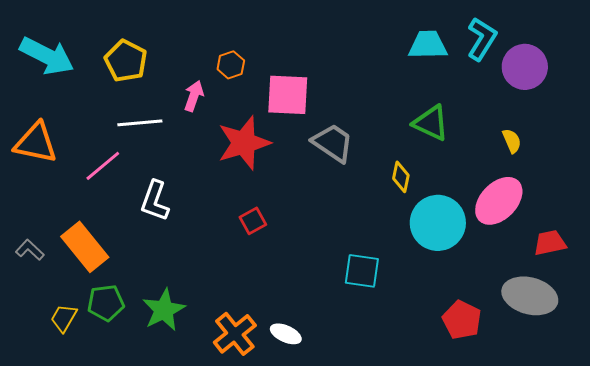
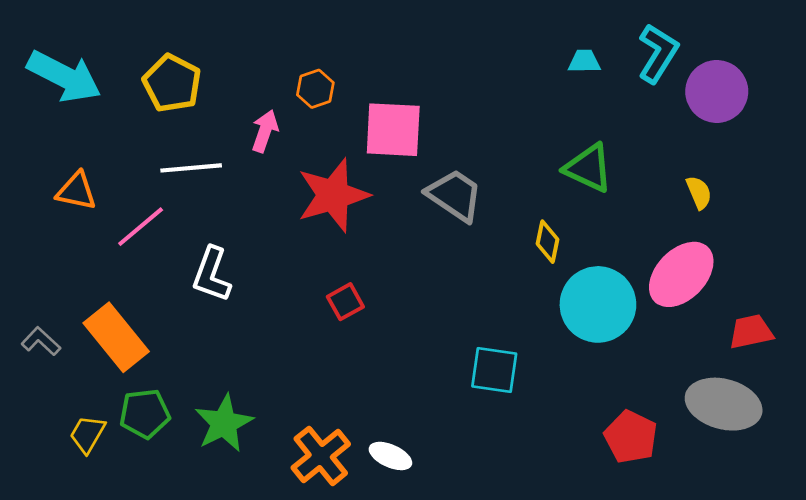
cyan trapezoid: (428, 45) -> (584, 61), size x0.6
orange triangle: (36, 143) -> (76, 191), moved, size x0.7

